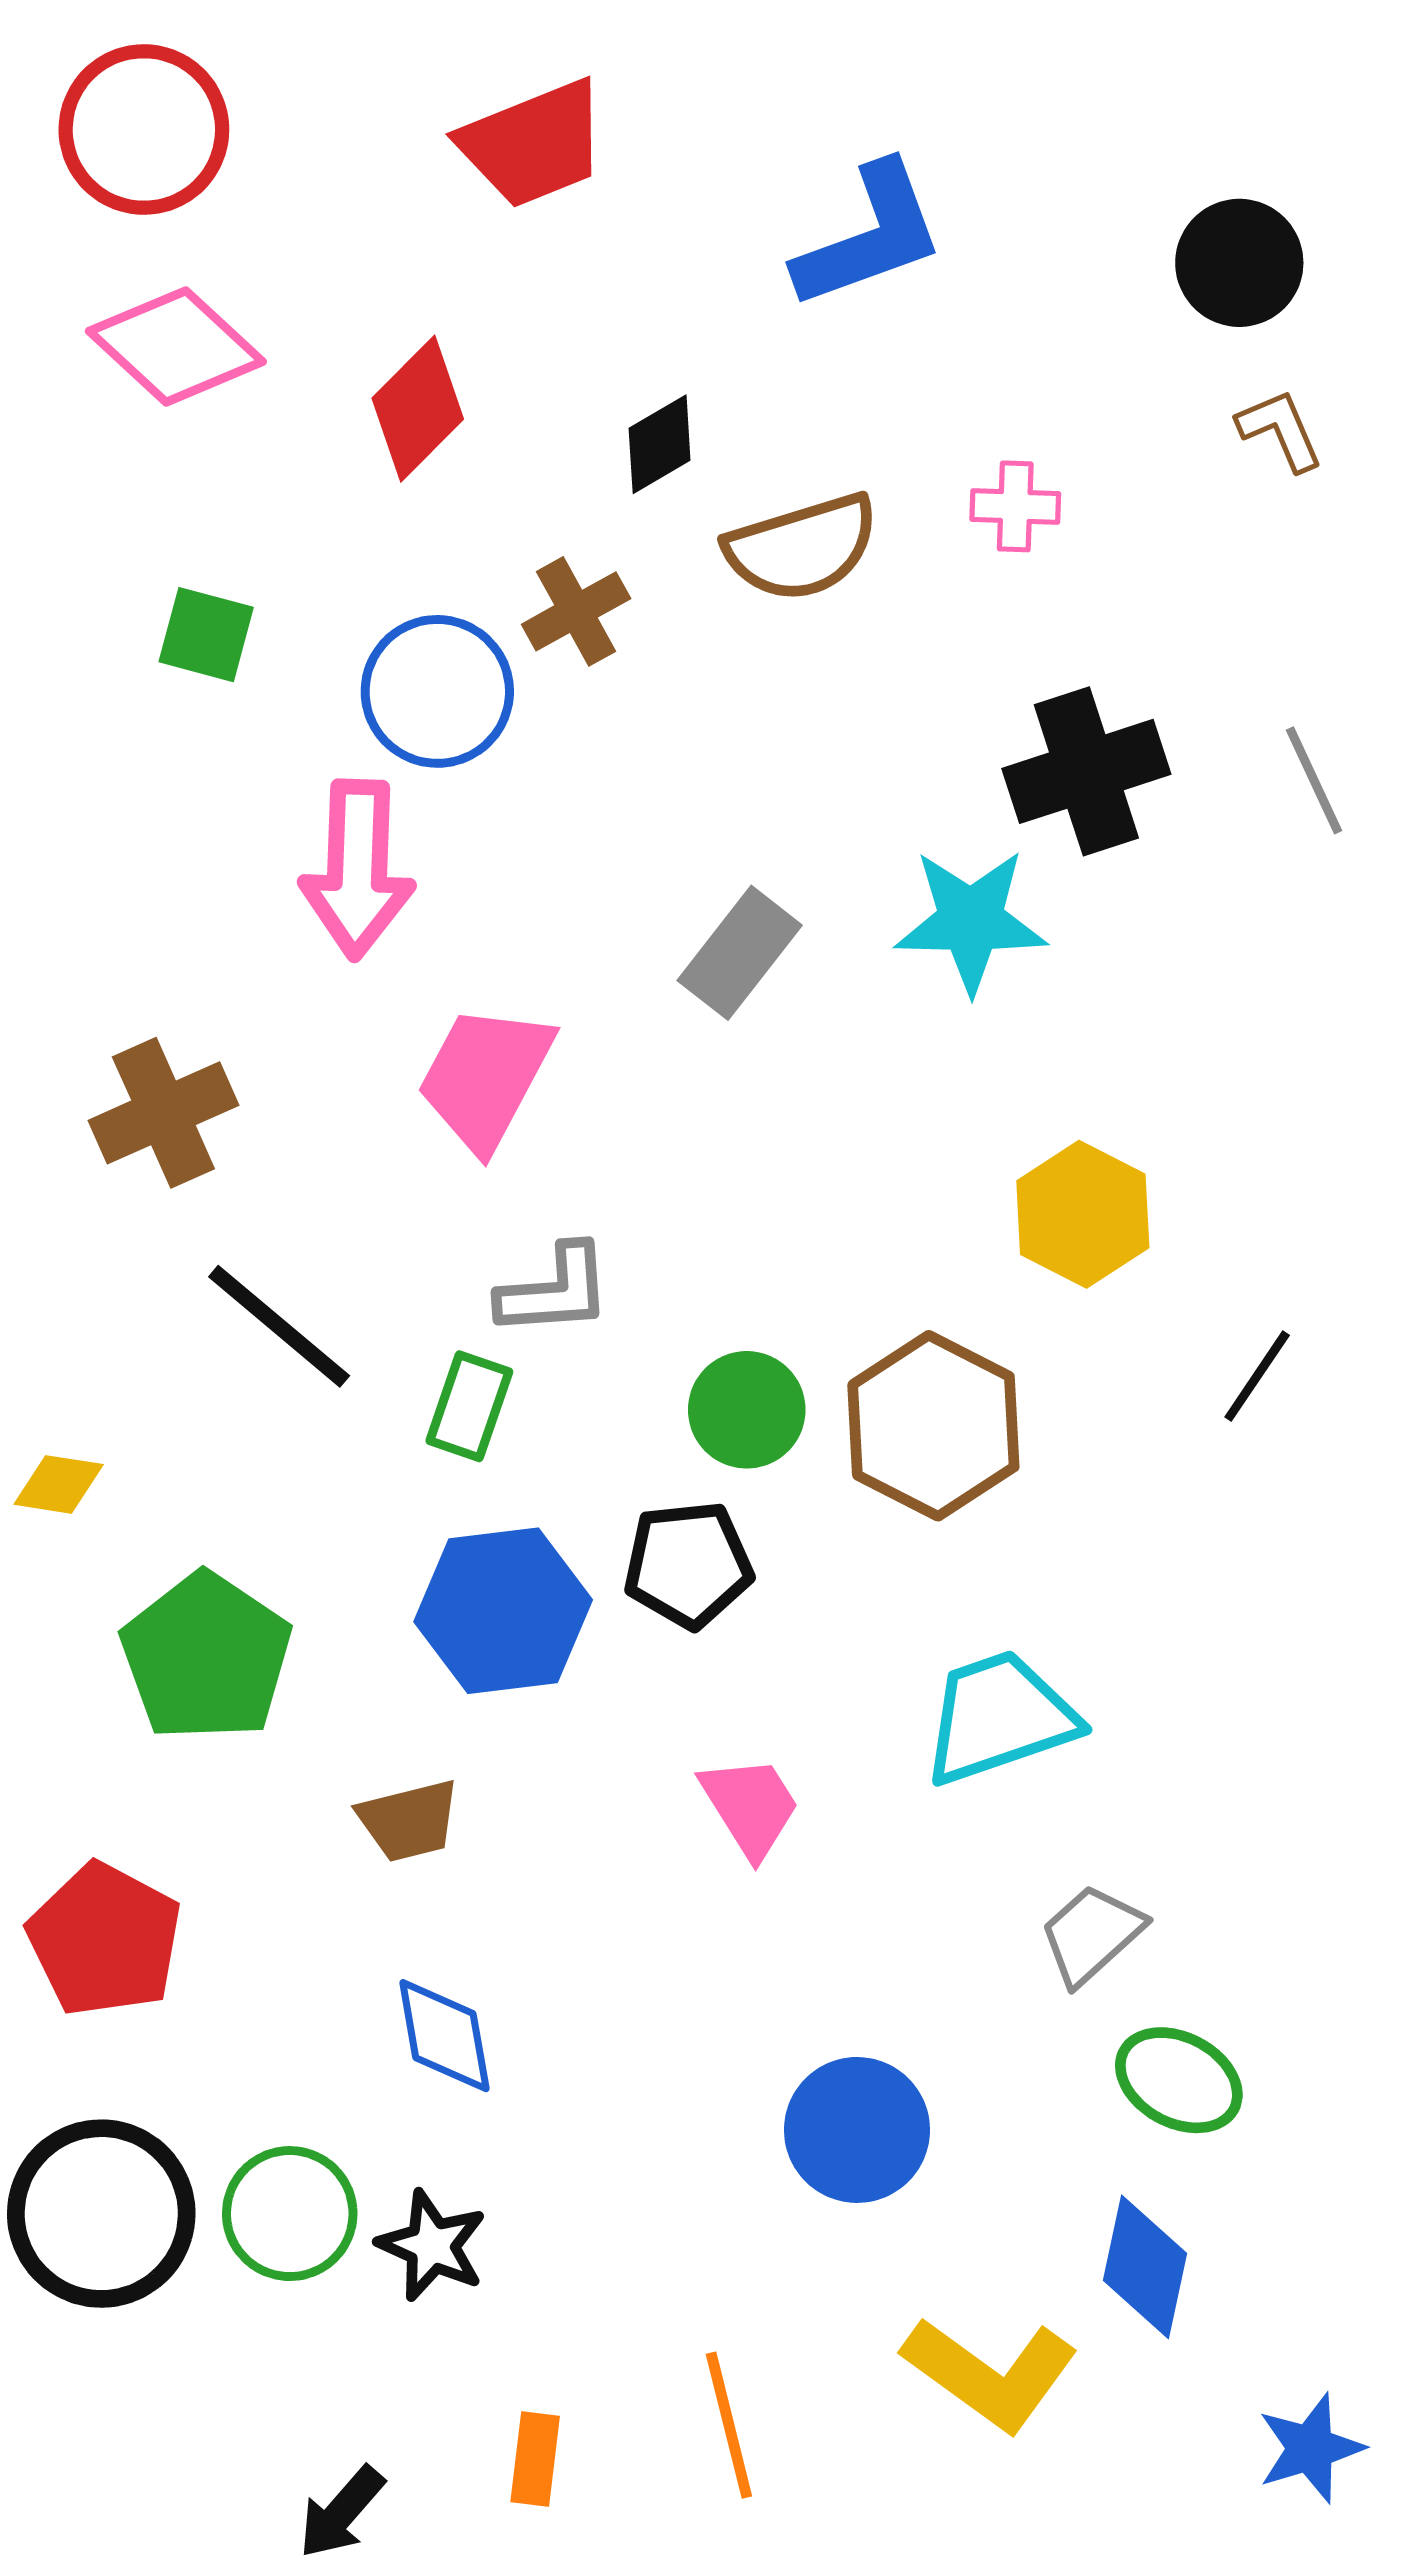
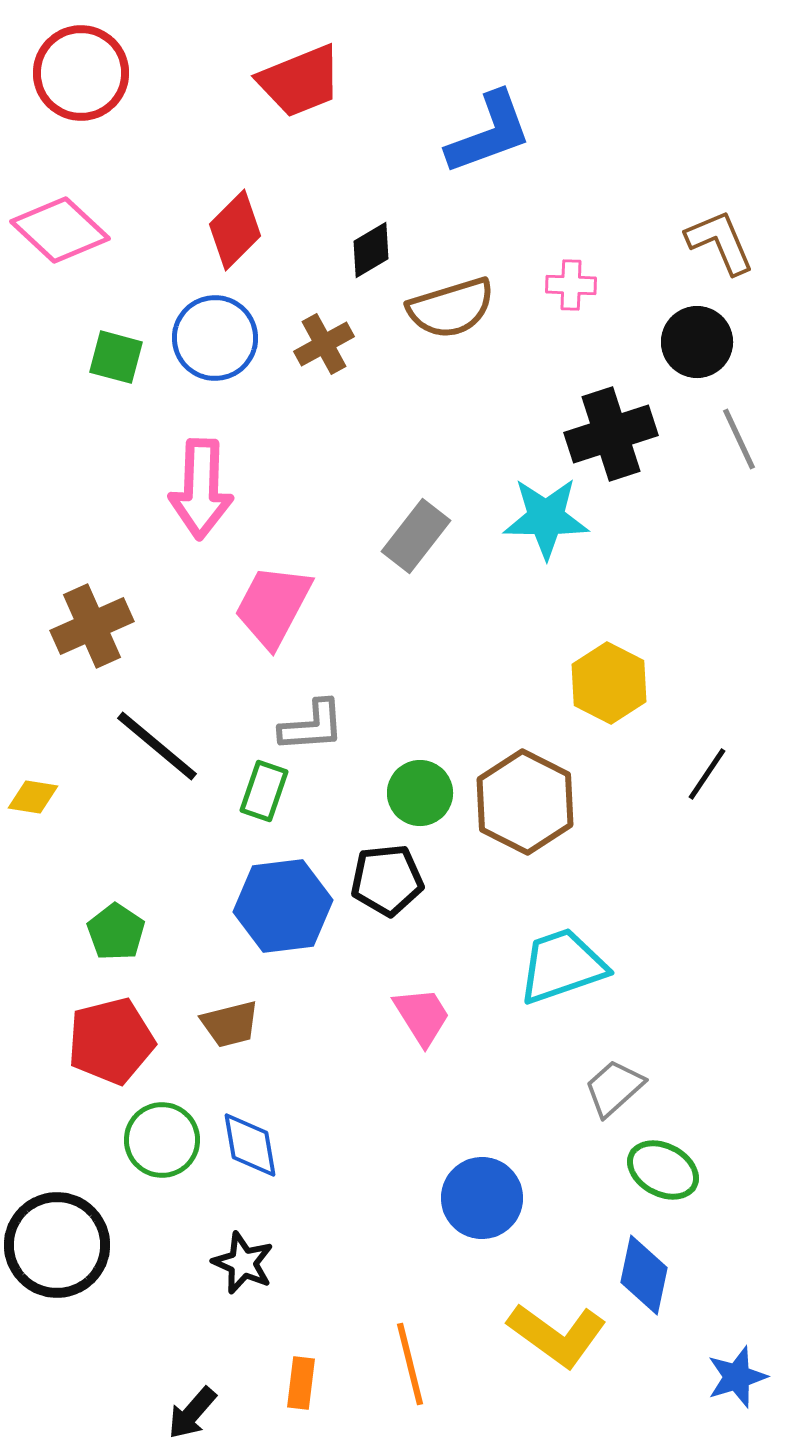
black circle: (1239, 263) -> (697, 342), moved
pink diamond: (176, 346) -> (60, 230), moved
brown L-shape: (1280, 430) -> (720, 242), size x1.4
blue circle: (437, 691) -> (215, 338), moved
yellow diamond: (59, 1484) -> (33, 797), moved
green pentagon: (206, 1657) -> (116, 932), size x0.6
red pentagon: (105, 1940) -> (111, 1041), moved, turned 30
green circle: (290, 2214) -> (162, 1140), moved

